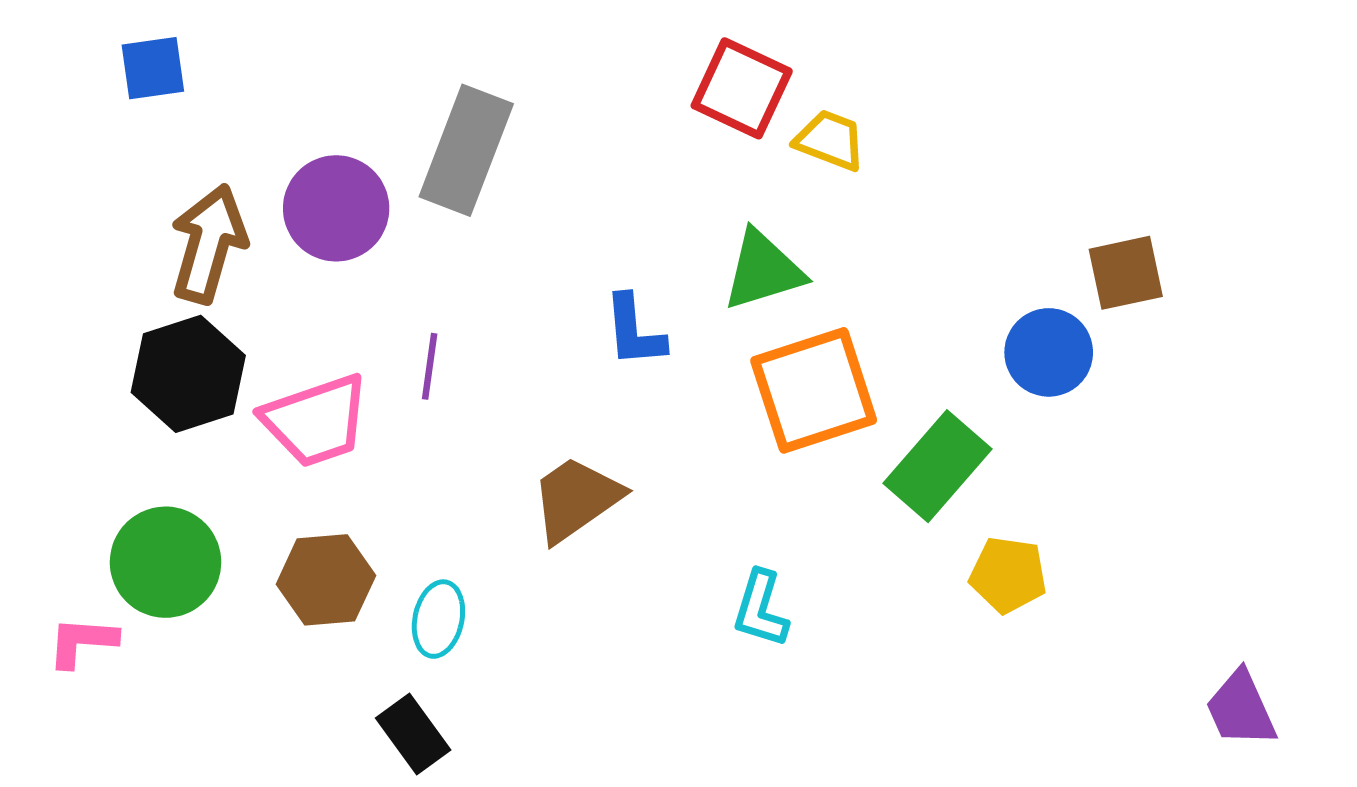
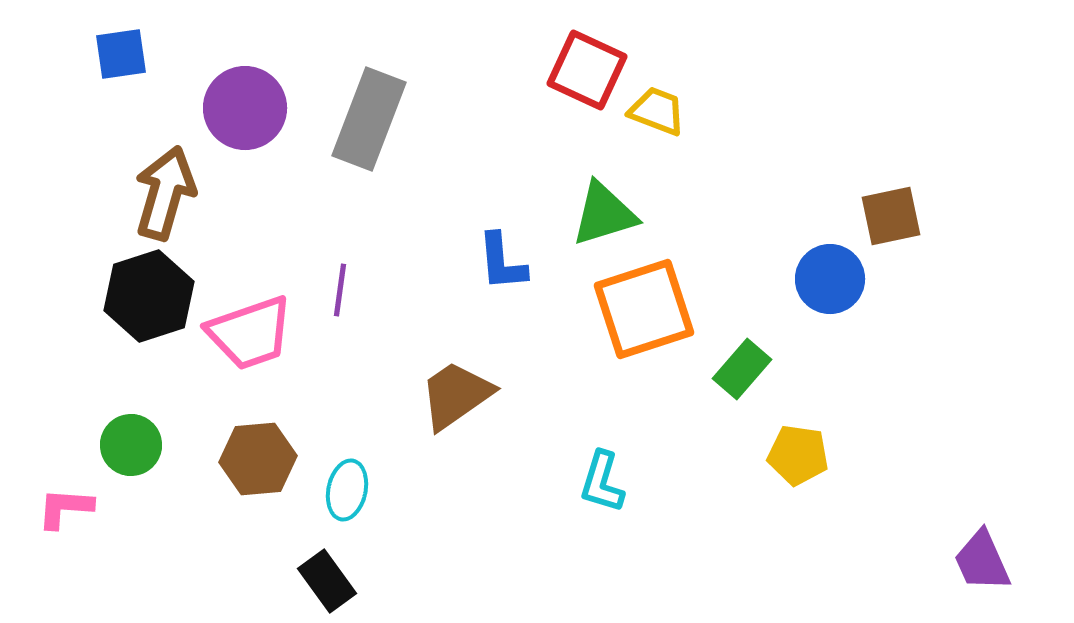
purple circle: (336, 208) -> (245, 108), moved
green rectangle: (938, 466) -> (742, 369), size x0.7
green circle: (166, 562) -> (131, 445), size x0.7

